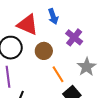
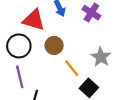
purple cross: (74, 37) -> (91, 13), moved

